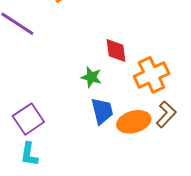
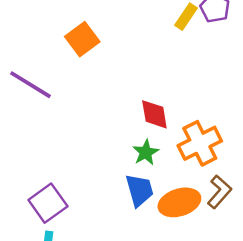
green star: (91, 77) -> (146, 152), moved, turned 30

